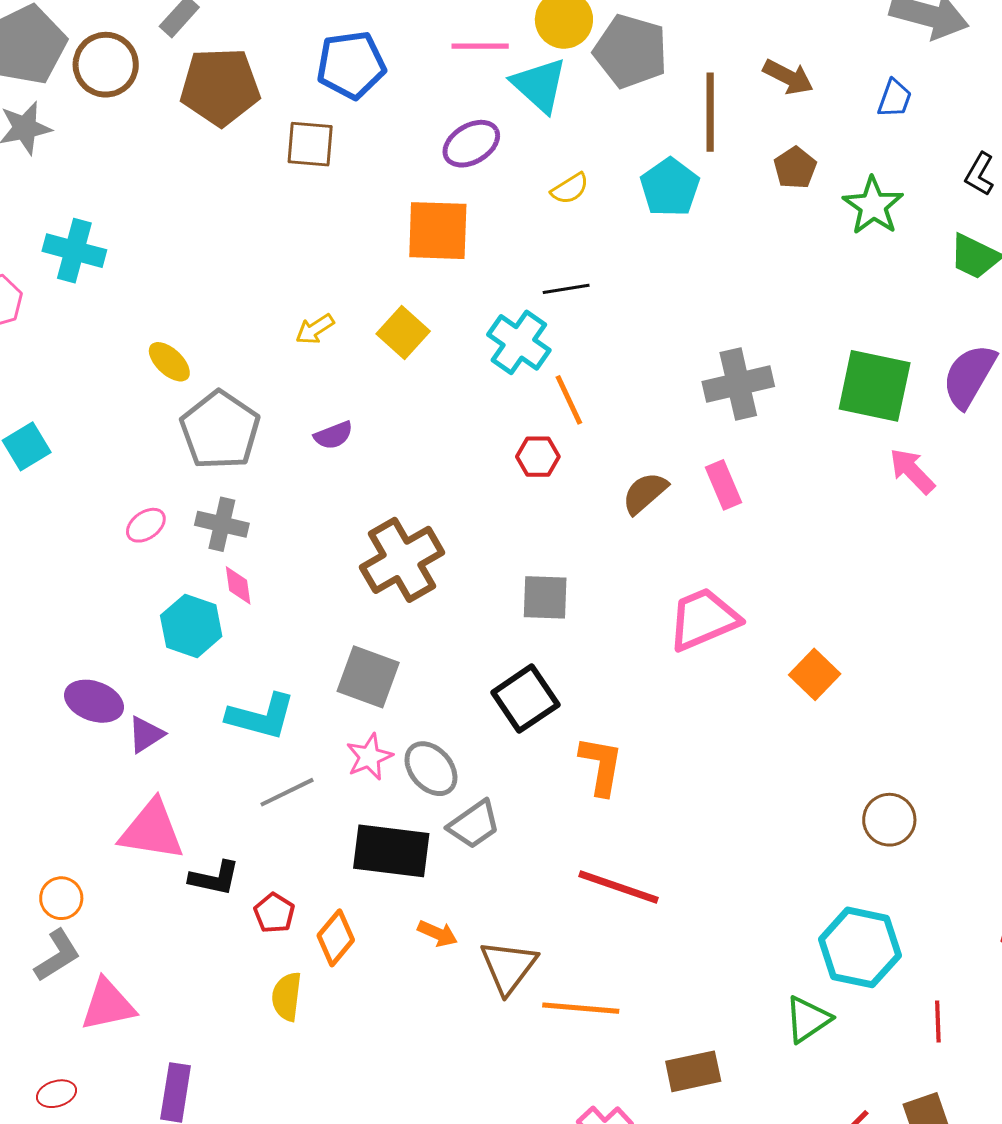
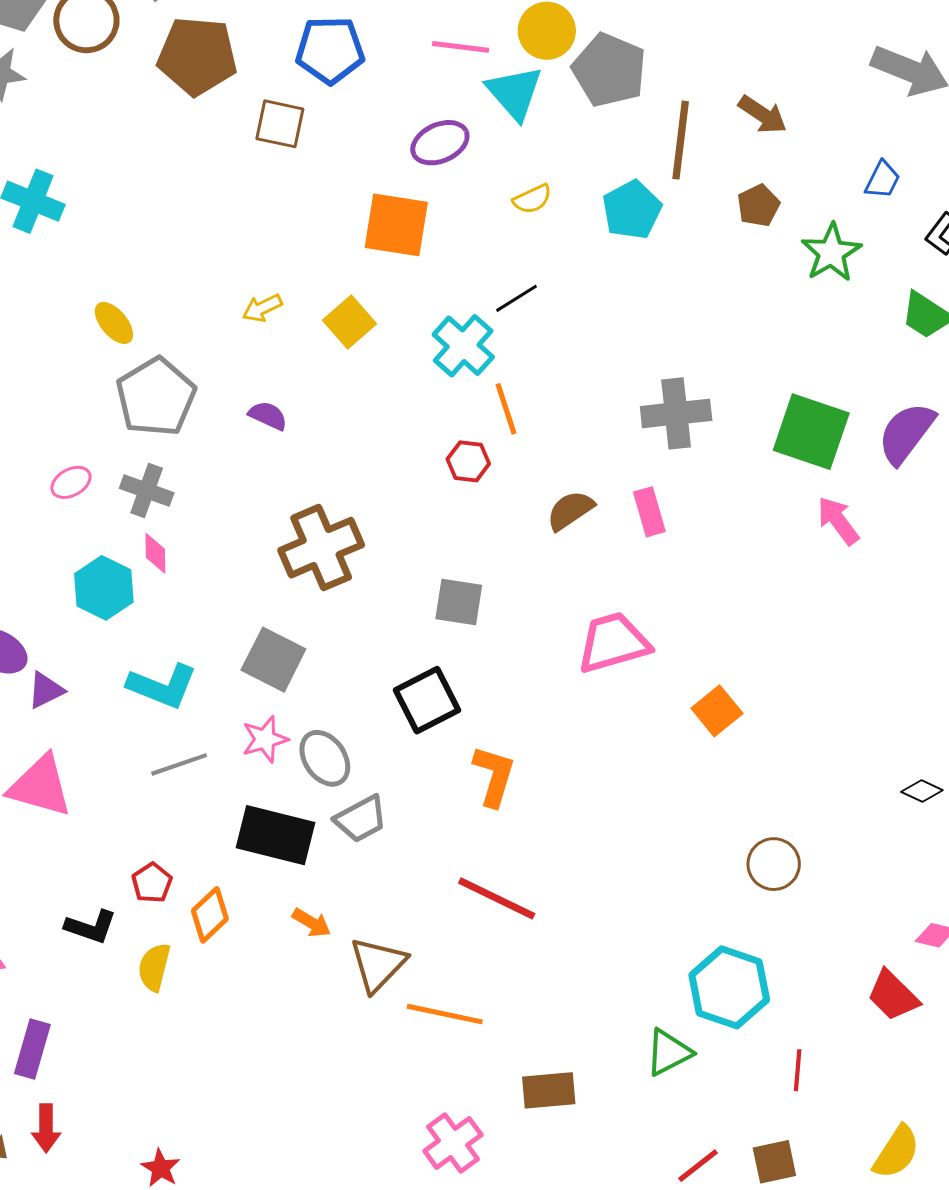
blue trapezoid: (895, 98) -> (882, 180), moved
black line: (566, 289) -> (517, 298), turned -30
purple semicircle: (333, 435) -> (268, 416), turned -141
black L-shape: (214, 878) -> (91, 927), moved

